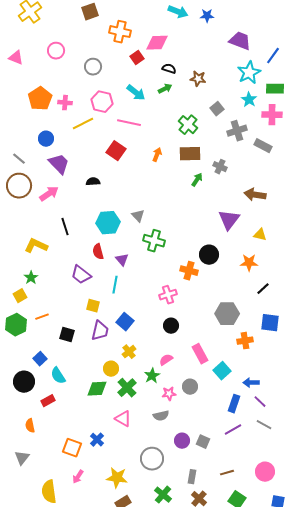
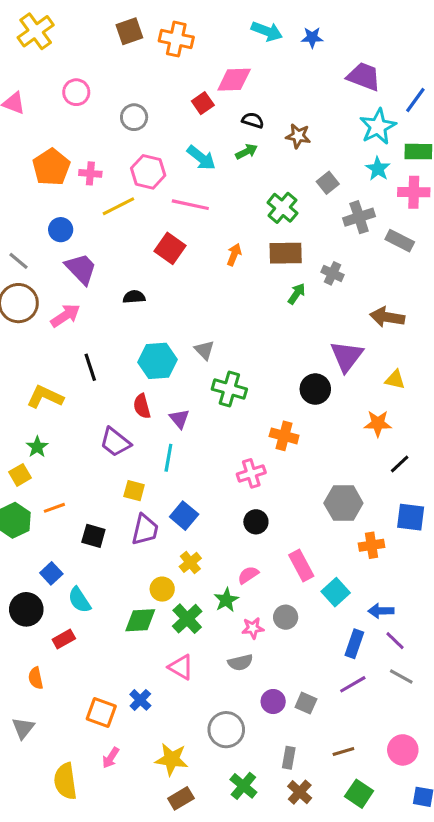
orange cross: (120, 32) -> (176, 39), moved
black circle: (209, 255) -> (315, 389), moved

